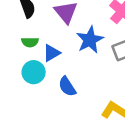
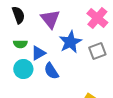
blue semicircle: (67, 87) -> (51, 71), moved

